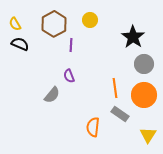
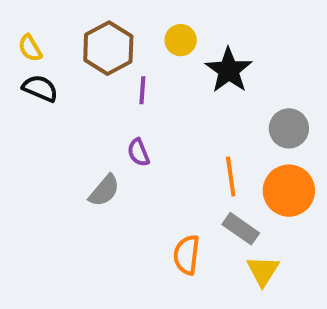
black star: (133, 37) -> (229, 70), moved
yellow triangle: (148, 135) -> (263, 271), moved

